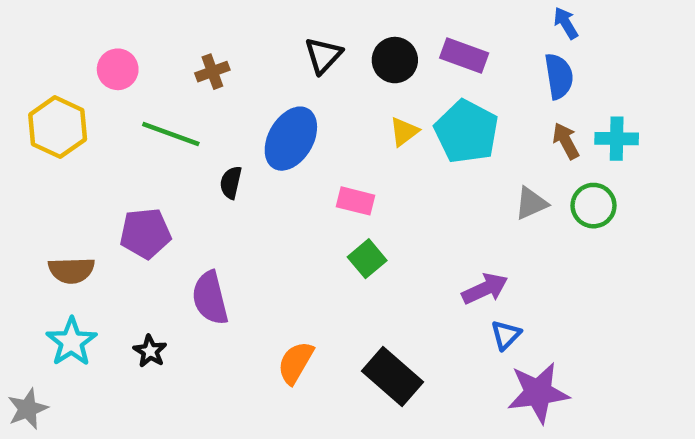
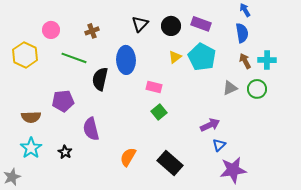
blue ellipse: (291, 139) -> (126, 60), turned -32
black semicircle: (231, 182) -> (100, 79), size x1.6

